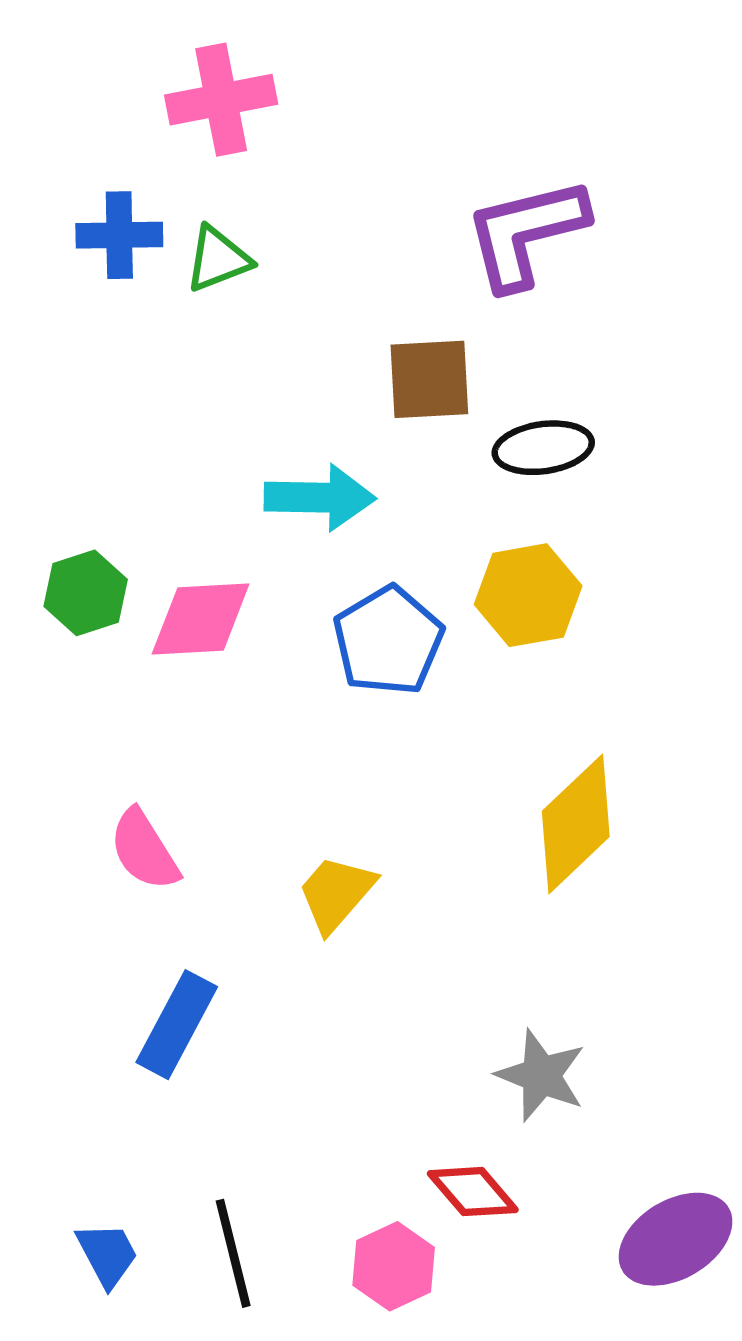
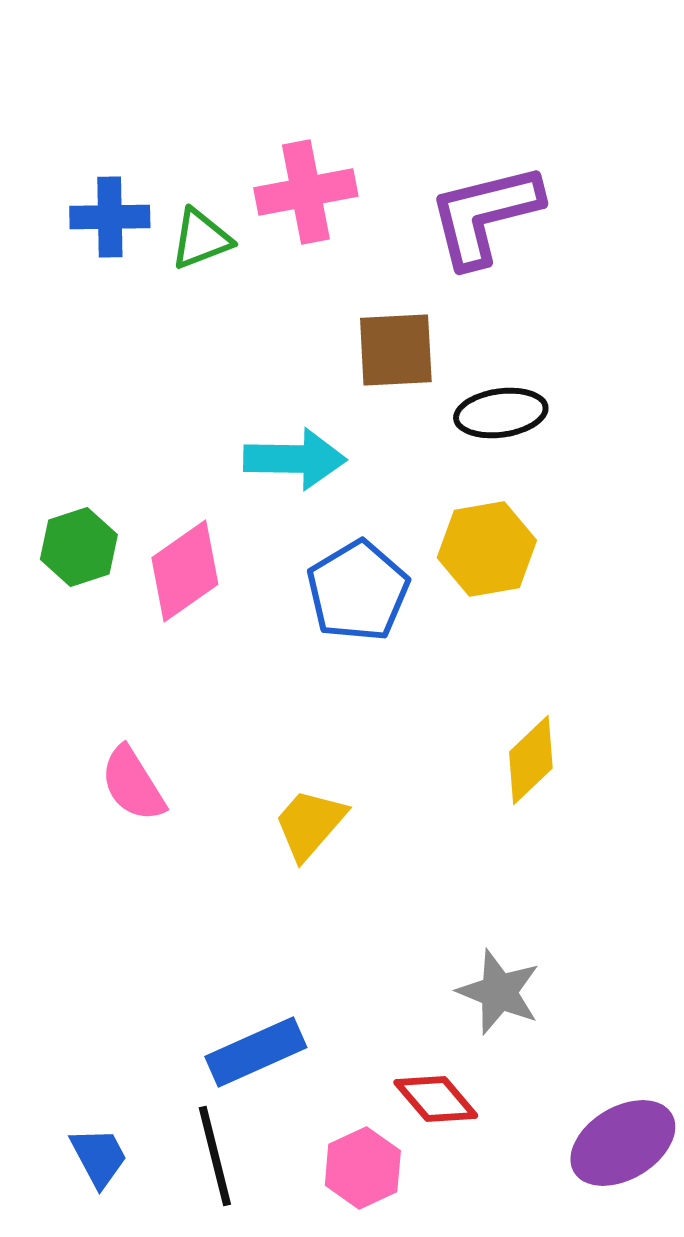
pink cross: (221, 100) -> (306, 192), moved
pink diamond: (201, 619) -> (185, 571), turned -32
yellow diamond: (576, 824) -> (531, 760), size x0.7
blue rectangle: (177, 1025) -> (256, 1052), moved, turned 38

